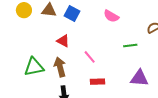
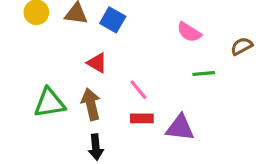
pink semicircle: (111, 16) -> (189, 32), moved
purple triangle: (139, 78) -> (180, 128), moved
red rectangle: (97, 82) -> (142, 118), moved

